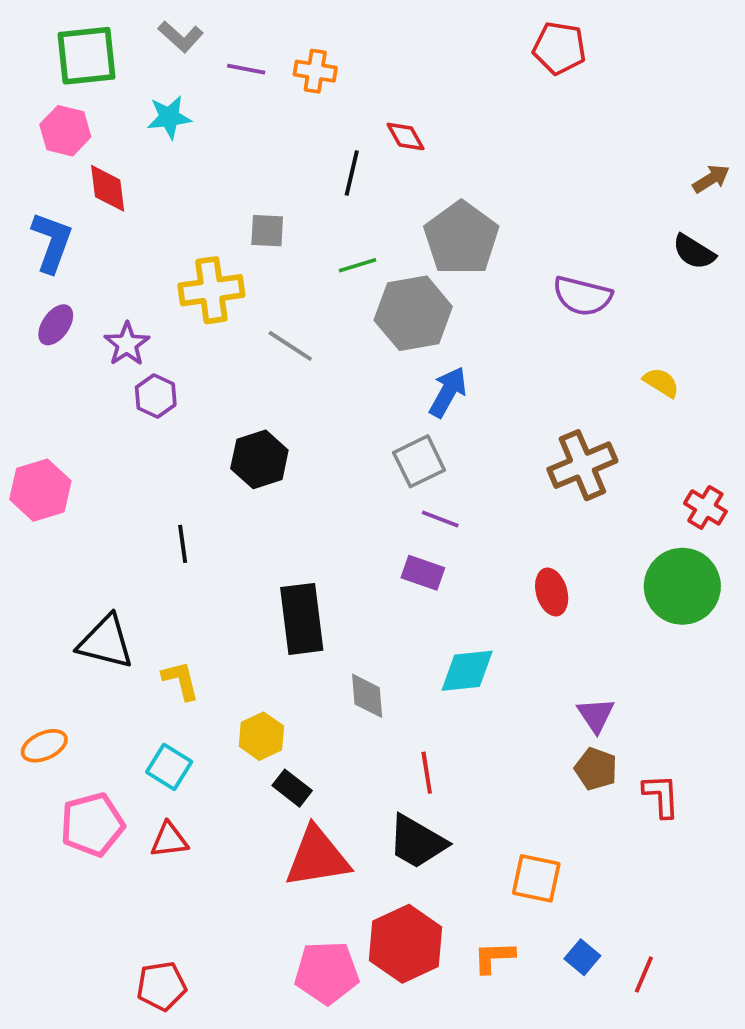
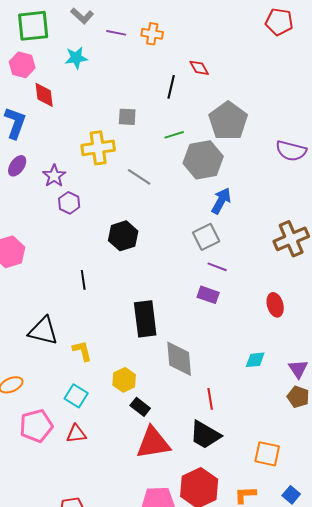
cyan diamond: (467, 671) -> (255, 360), moved, size x0.7
gray diamond: (367, 696) -> (179, 359), size x1.5

